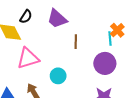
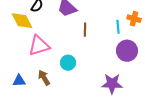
orange cross: (117, 30) -> (134, 19), moved, turned -32
purple circle: (105, 63) -> (127, 51), moved

